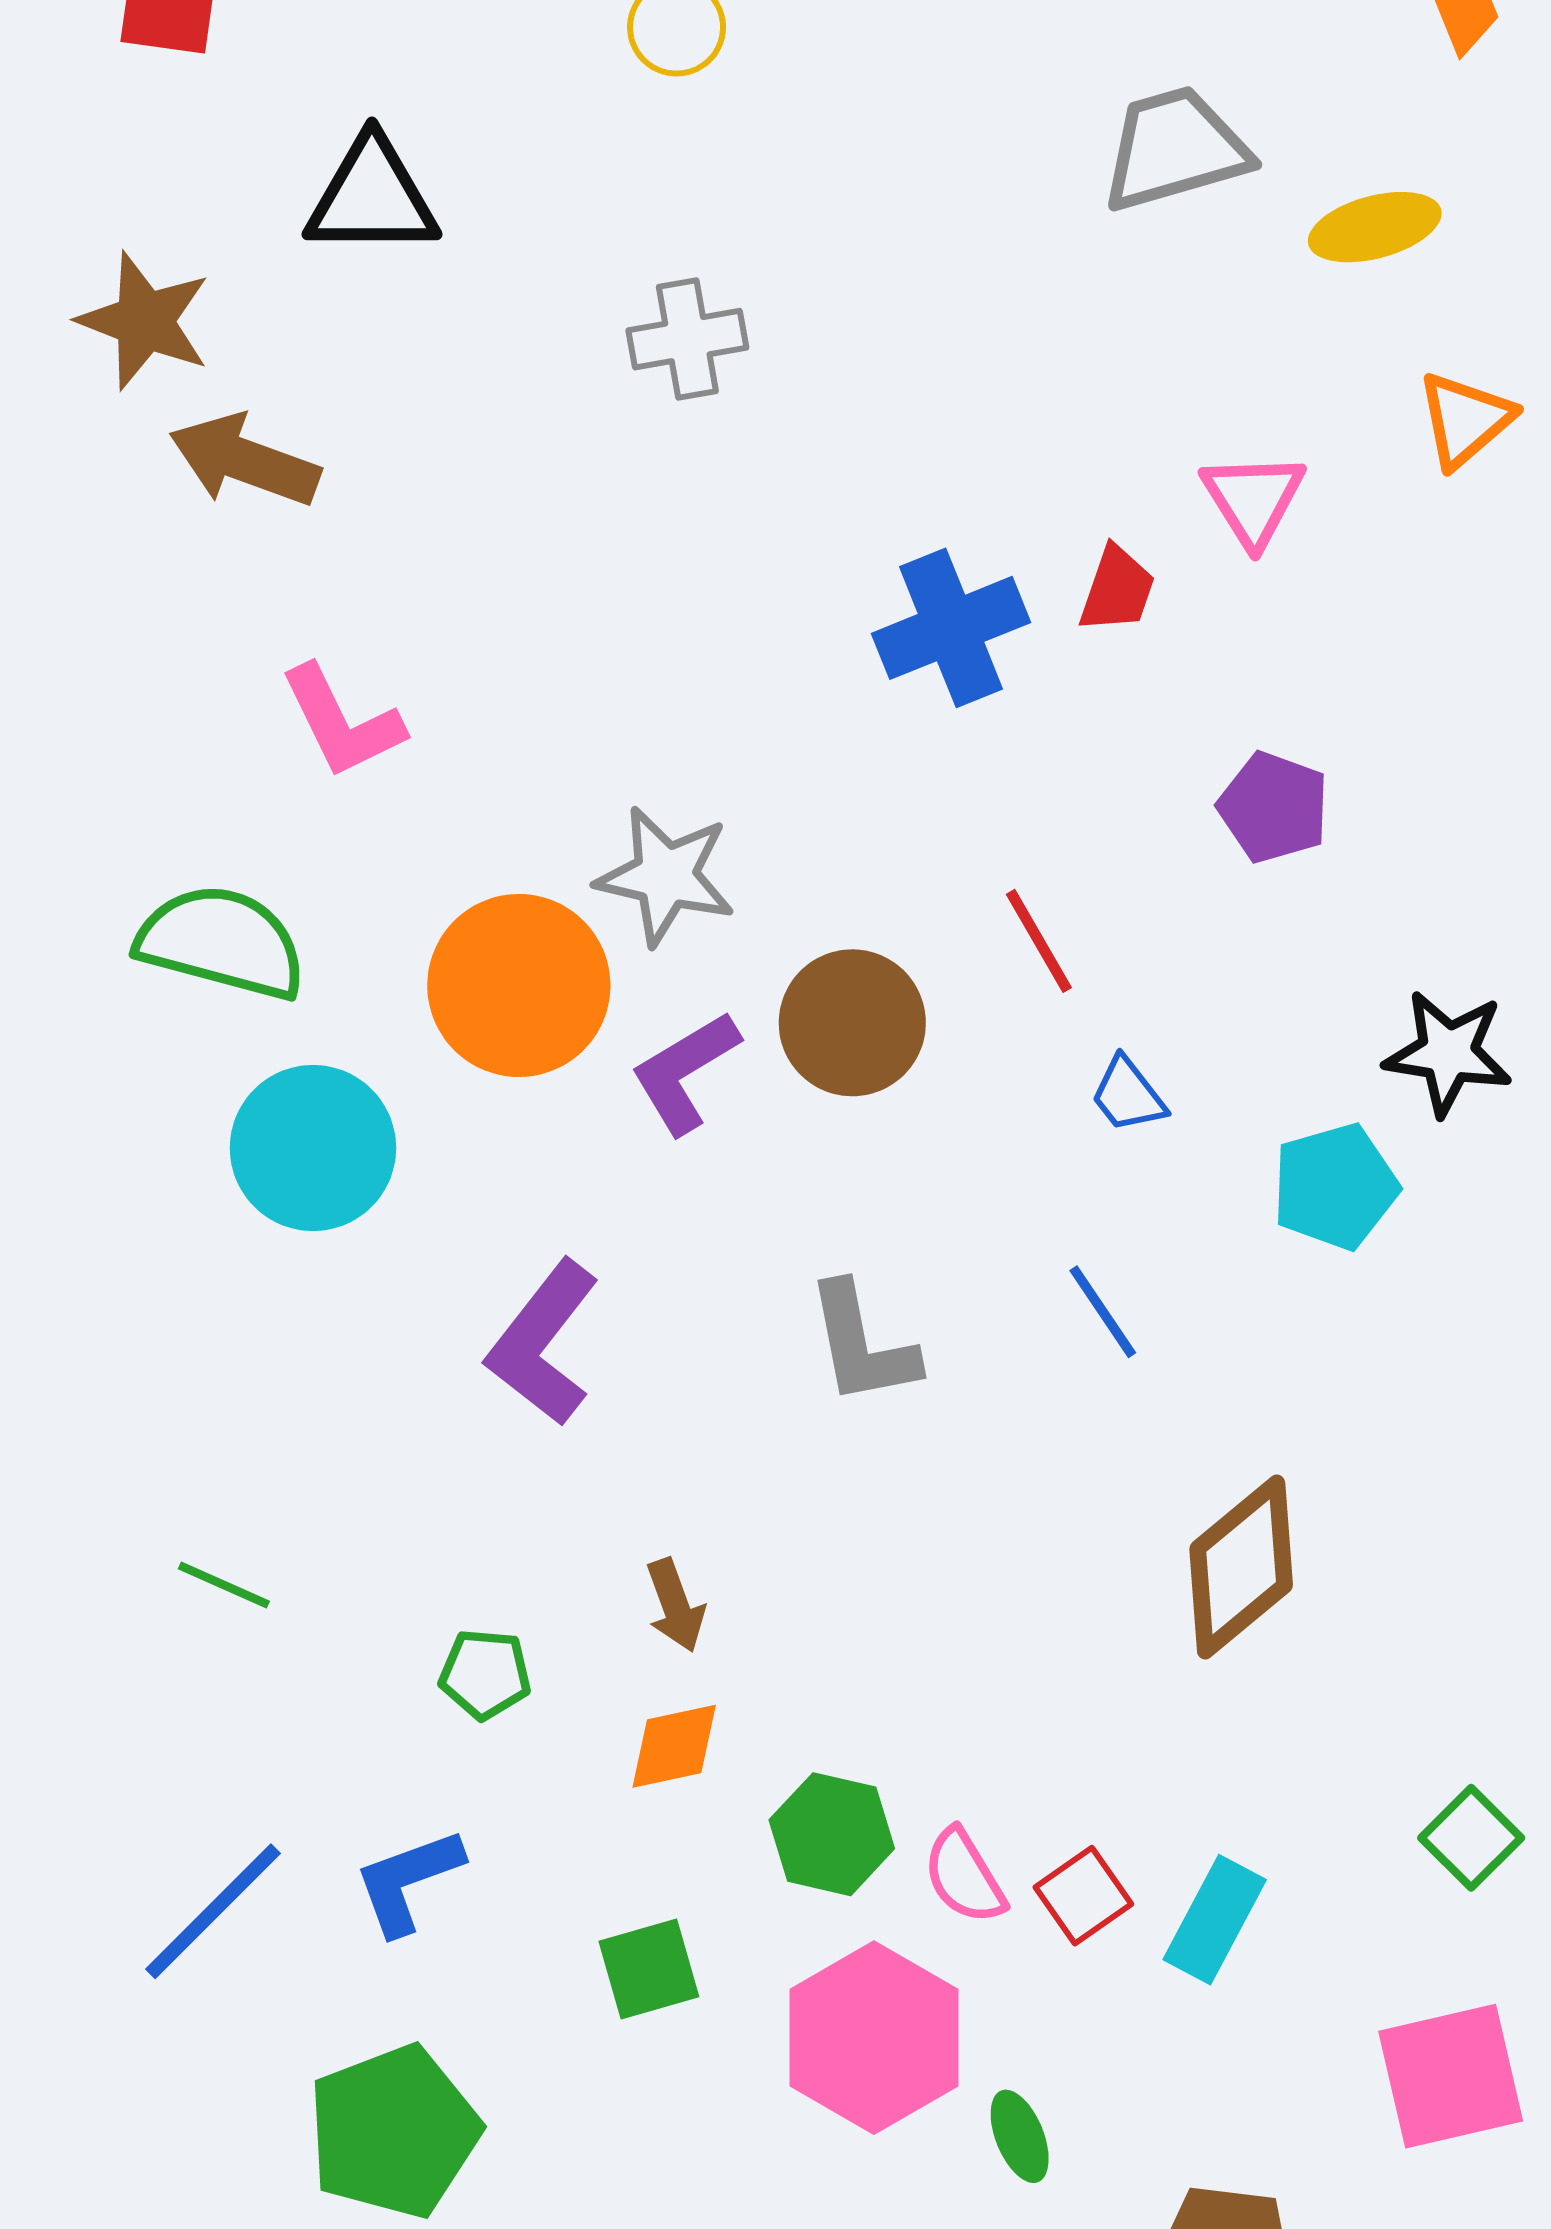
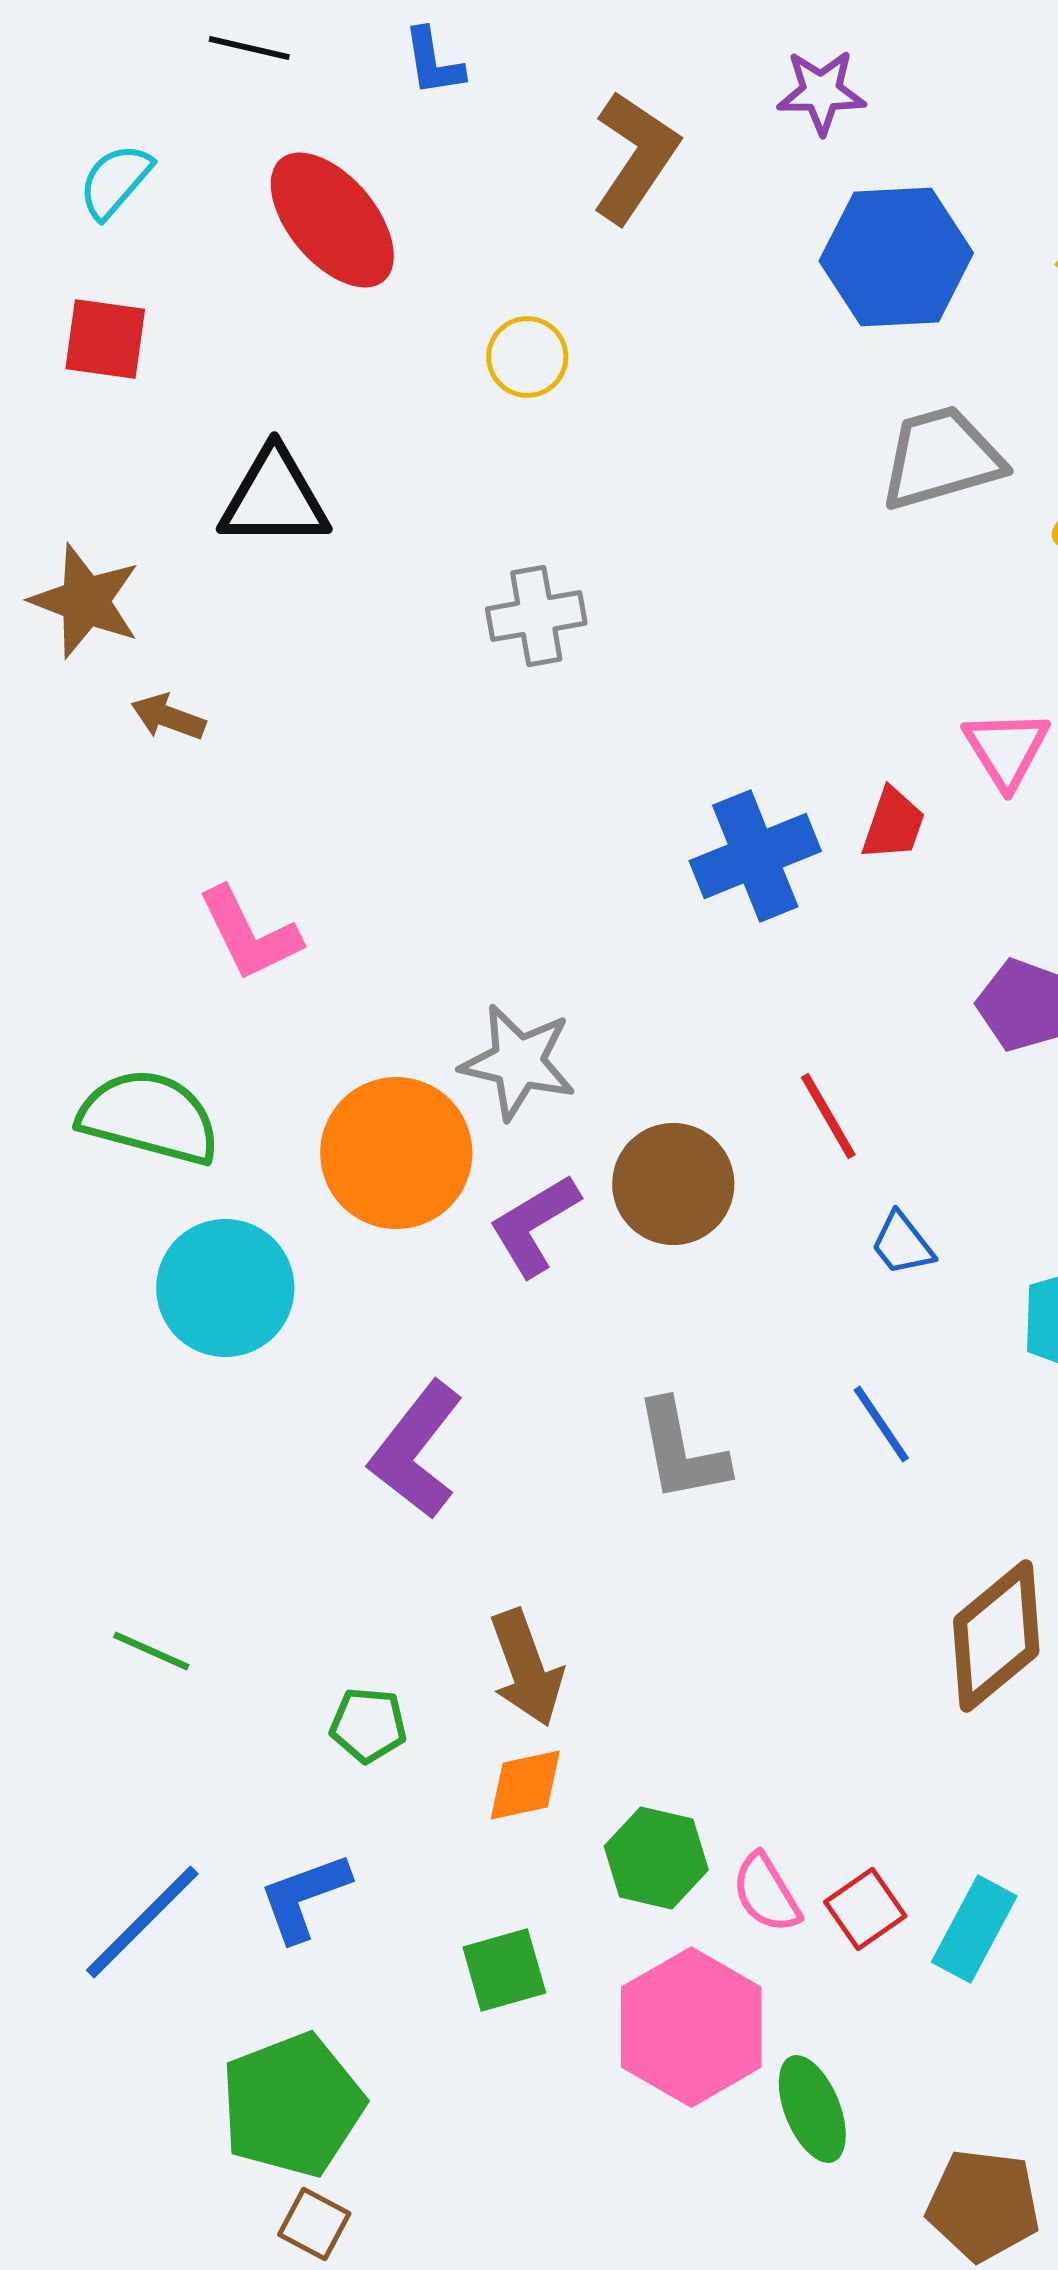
brown arrow: (244, 461) -> (168, 717), size x0.6
brown arrow: (675, 1605) -> (526, 1668), size x1.5
green ellipse: (1020, 2136) -> (812, 2109), size x1.4

